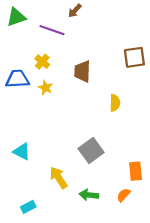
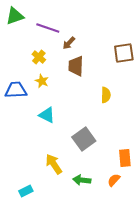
brown arrow: (75, 11) -> (69, 43), moved
blue trapezoid: (17, 79) -> (16, 90), moved
cyan triangle: (22, 152) -> (47, 115), moved

